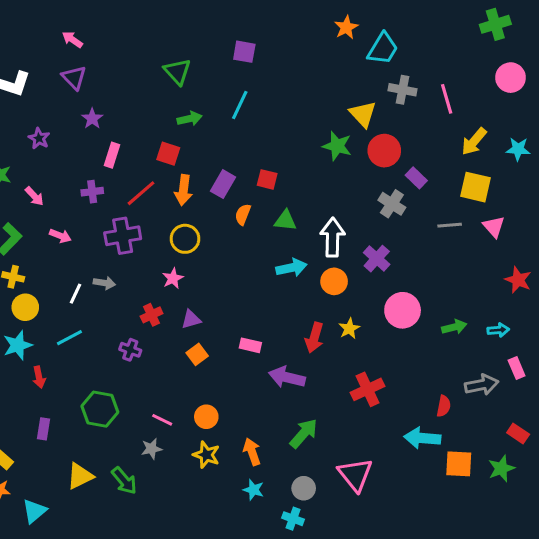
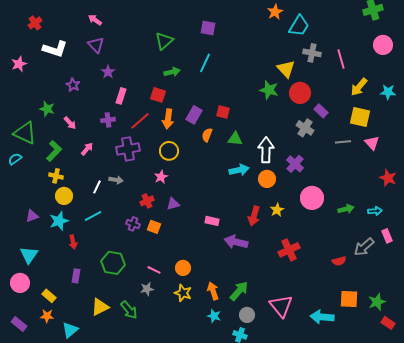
green triangle: (177, 71) -> (164, 41), turned 30
pink arrow: (60, 236) -> (87, 149), turned -72
orange square: (197, 354) -> (154, 227), moved, turned -32
gray arrow: (482, 385) -> (364, 247), turned 150
red semicircle: (444, 406) -> (339, 261), turned 64
green arrow: (304, 433) -> (239, 291), moved
red rectangle: (518, 433) -> (388, 323), moved
cyan arrow: (422, 438) -> (322, 317), moved

